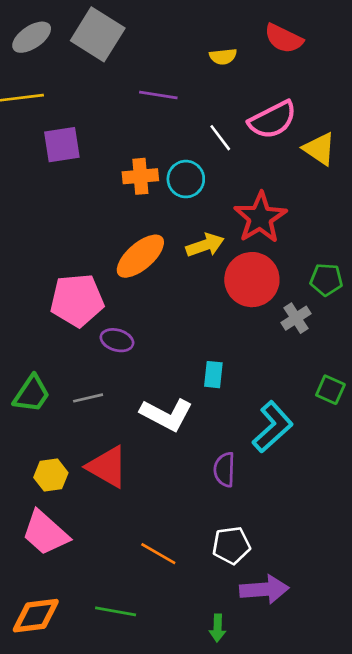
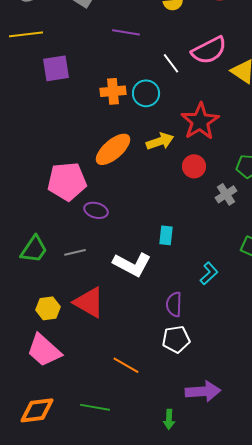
red circle: (252, 280) -> (194, 166), size x0.6
cyan L-shape: (273, 427) -> (209, 273), size x0.6
white pentagon: (231, 545) -> (176, 339), moved

